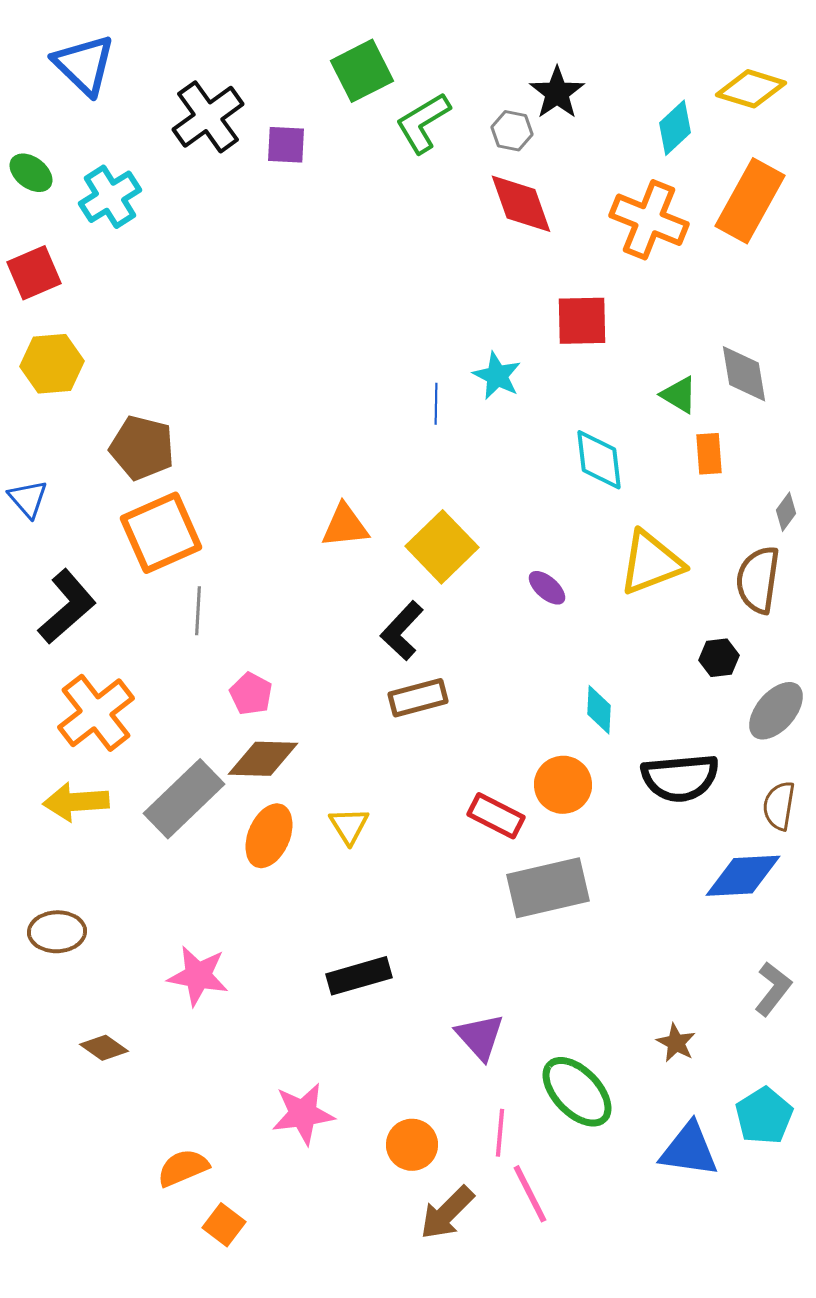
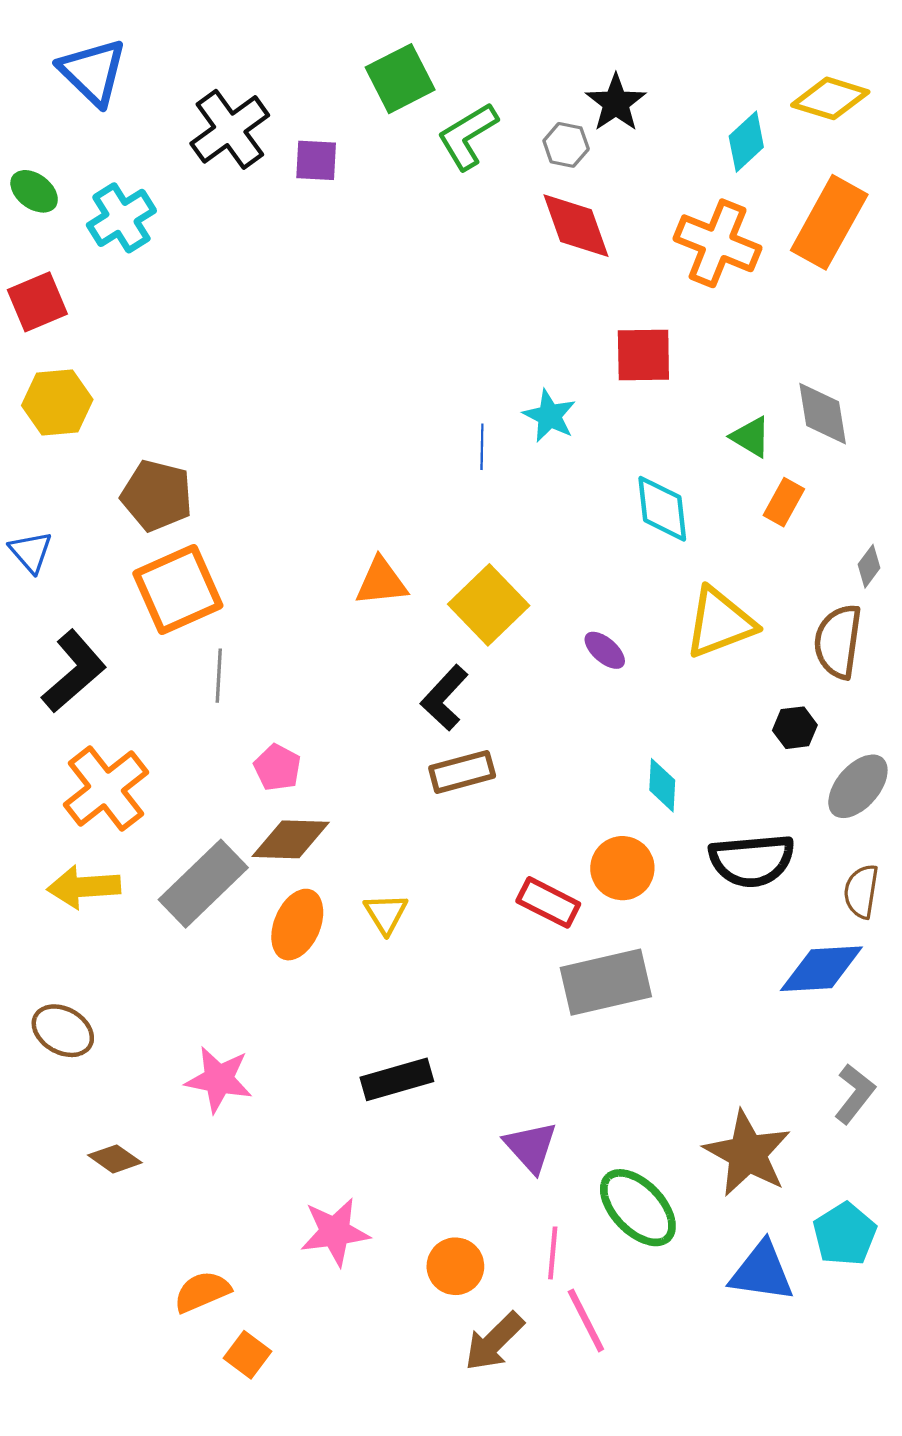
orange rectangle: (709, 454) -> (784, 502), turned 33
brown ellipse: (57, 932) -> (63, 1031), turned 32
brown star: (676, 1043) -> (747, 1153), size x2.0

